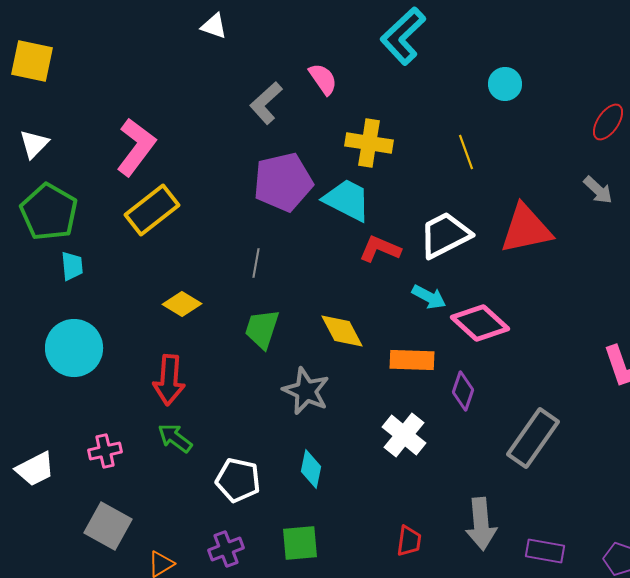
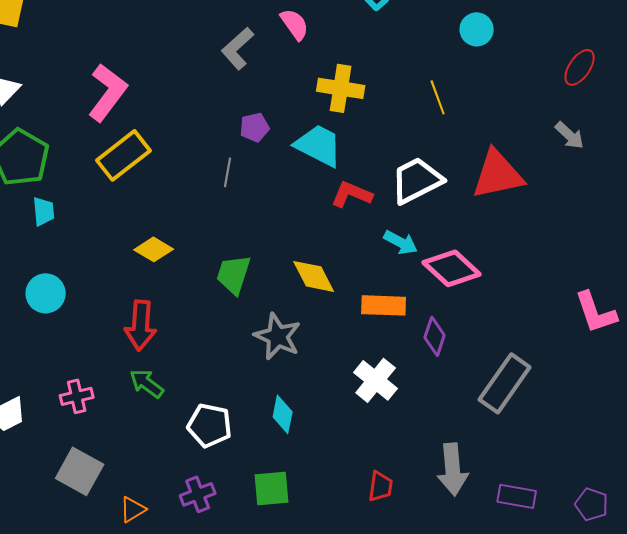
purple pentagon: (283, 182) -> (255, 127), size x0.5
gray line: (256, 263) -> (228, 172), moved
cyan circle: (74, 348) -> (46, 293), size x0.7

